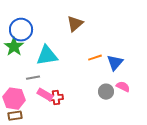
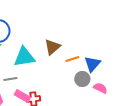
brown triangle: (75, 24) -> (52, 47), moved
gray circle: (106, 92) -> (82, 79), moved

